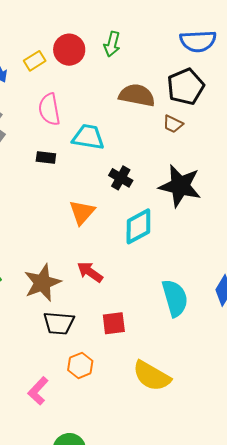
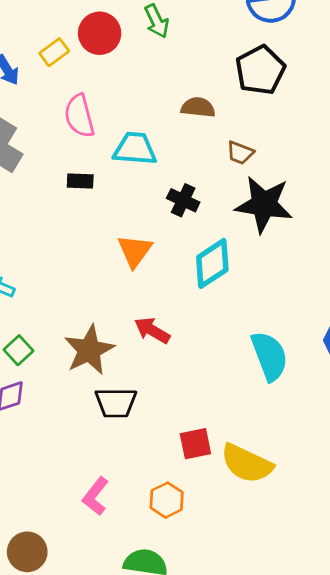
green arrow: (112, 44) -> (157, 21), turned -35
brown semicircle: (137, 95) -> (198, 107), moved, size x0.7
brown trapezoid: (173, 124) -> (240, 153), moved
red square: (114, 323) -> (195, 444), moved
orange hexagon: (80, 365) -> (167, 500), moved

